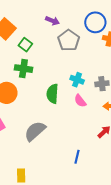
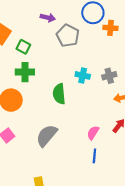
pink semicircle: (80, 101) -> (93, 133), moved, turned 80

